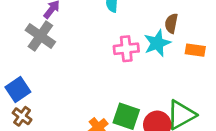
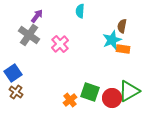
pink cross: (126, 49) -> (60, 44), moved, turned -36
orange rectangle: (195, 50) -> (123, 49), moved

